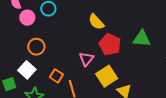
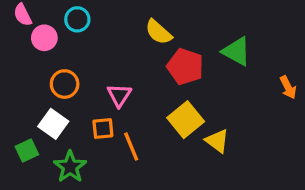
green triangle: (142, 39) -> (237, 51), turned 30
pink triangle: (86, 59) -> (119, 95), moved
orange square: (56, 76) -> (103, 128), turned -32

